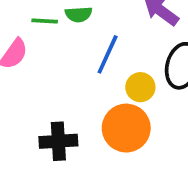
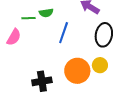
yellow circle: (140, 87) -> (100, 65), moved

